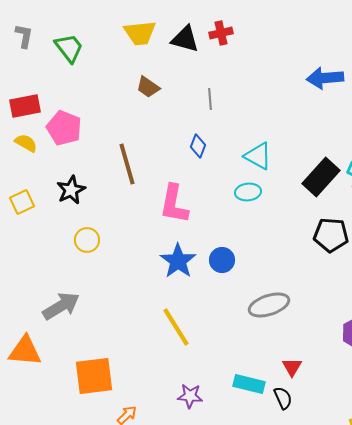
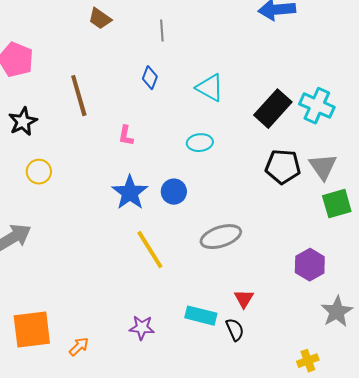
cyan ellipse: (248, 192) -> (200, 143), moved
pink L-shape: (174, 204) -> (126, 136), size x0.5
yellow line: (176, 327) -> (150, 250), moved
orange square: (94, 376) -> (32, 330), moved

